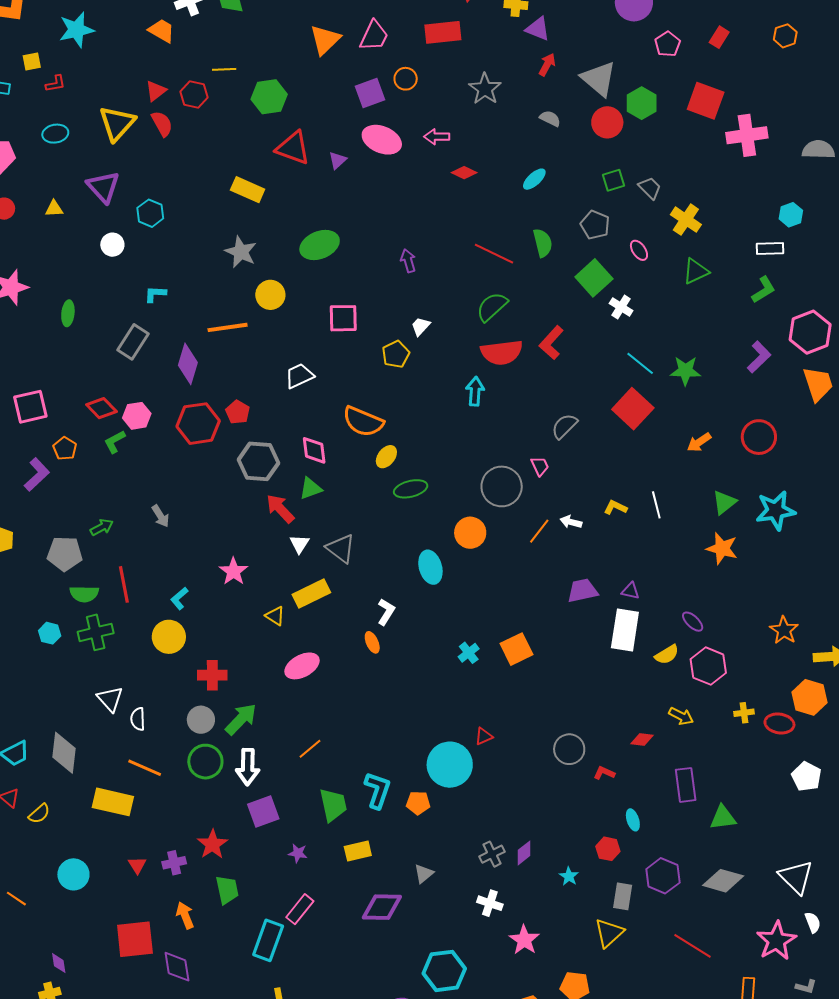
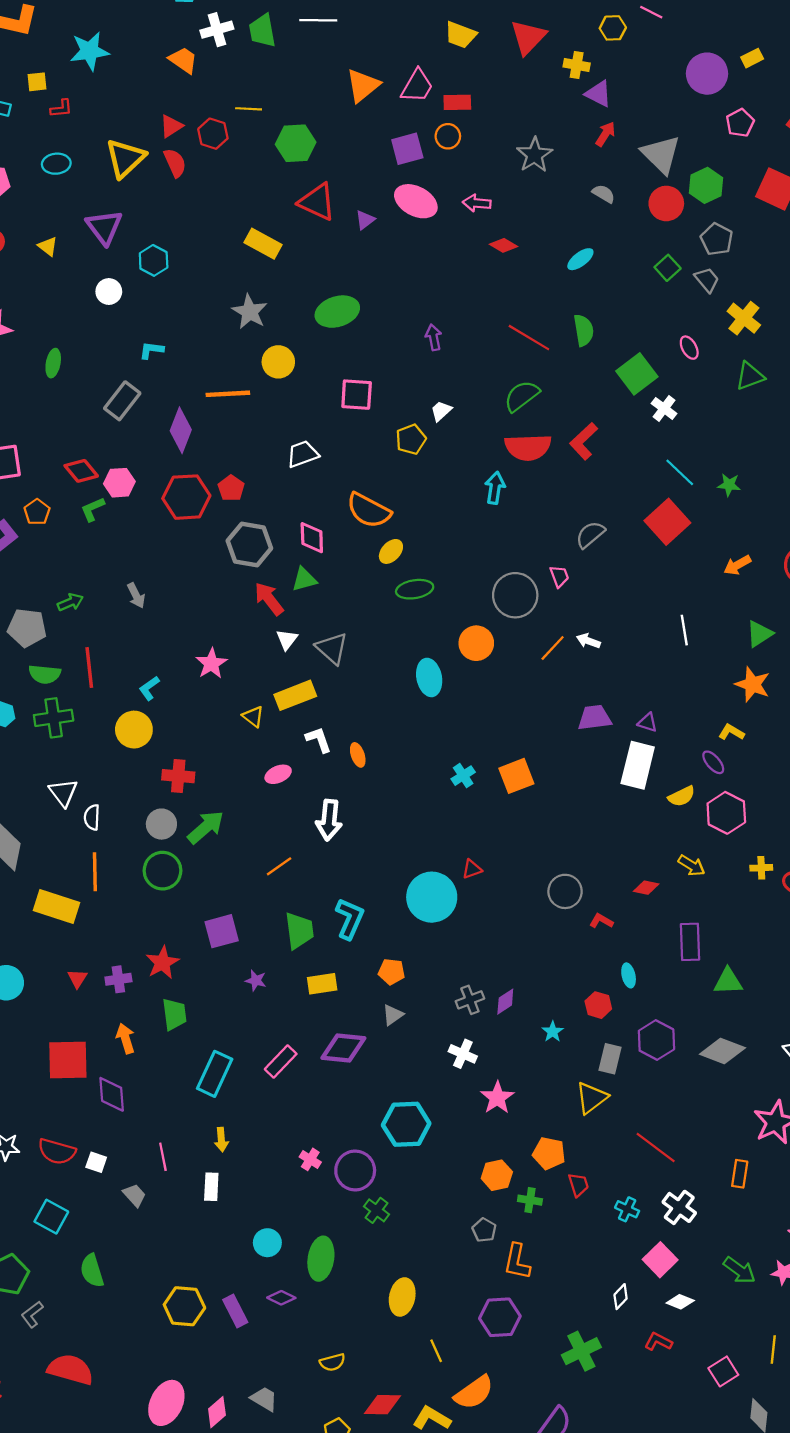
red rectangle: (443, 32) -> (457, 102), moved, size x0.7
green square: (613, 180) -> (668, 268), turned -30
yellow triangle: (54, 209) -> (48, 246), turned 36
gray pentagon: (595, 225) -> (717, 239), moved
green star: (685, 371) -> (729, 485), size x0.7
yellow L-shape: (615, 507) -> (731, 732), moved
white L-shape: (386, 612) -> (319, 740), moved, turned -56
pink ellipse: (302, 666) -> (278, 774), size x0.7
white arrow: (248, 767) -> (329, 820), moved
orange line: (145, 768) -> (95, 872), turned 60
orange pentagon: (418, 803) -> (391, 972), moved
pink rectangle: (300, 909) -> (281, 1062), moved
red line: (693, 946) -> (656, 1148), moved

